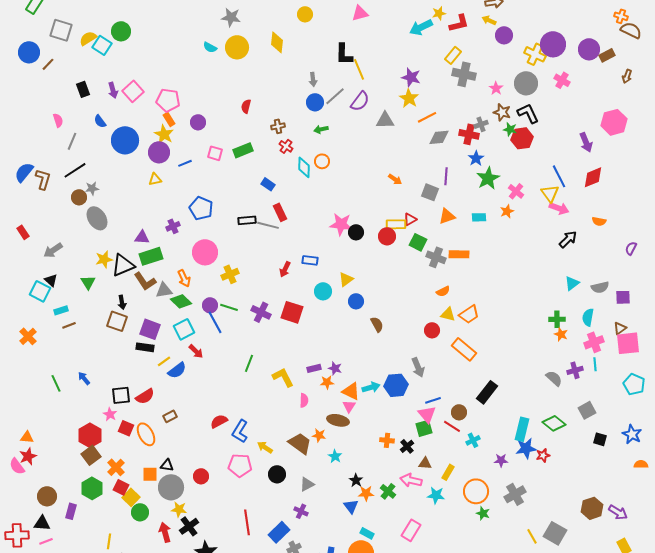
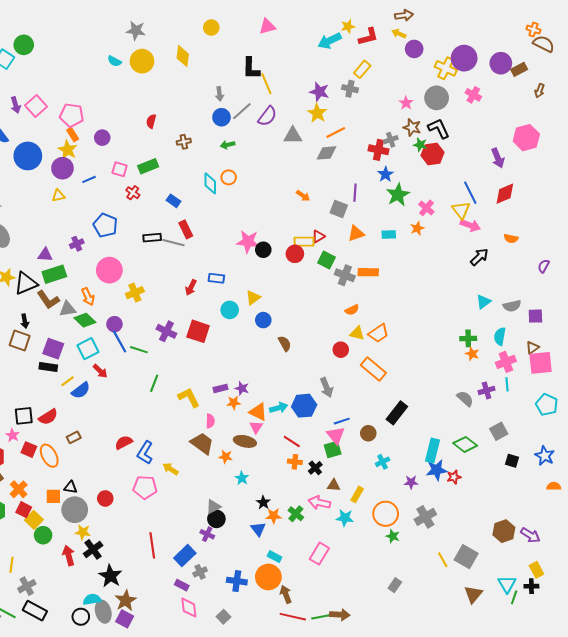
gray cross: (464, 74) -> (350, 89), moved, size x0.7
gray diamond: (439, 137) -> (326, 153), moved
red cross: (286, 146) -> (133, 193), moved
green line: (229, 307) -> (139, 350), moved
red line: (452, 426) -> (292, 441), moved
brown trapezoid: (300, 443) -> (202, 443), moved
black circle: (277, 474) -> (216, 519), moved

